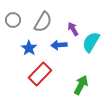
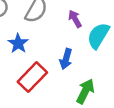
blue arrow: (59, 45) -> (66, 59), moved, turned -70

